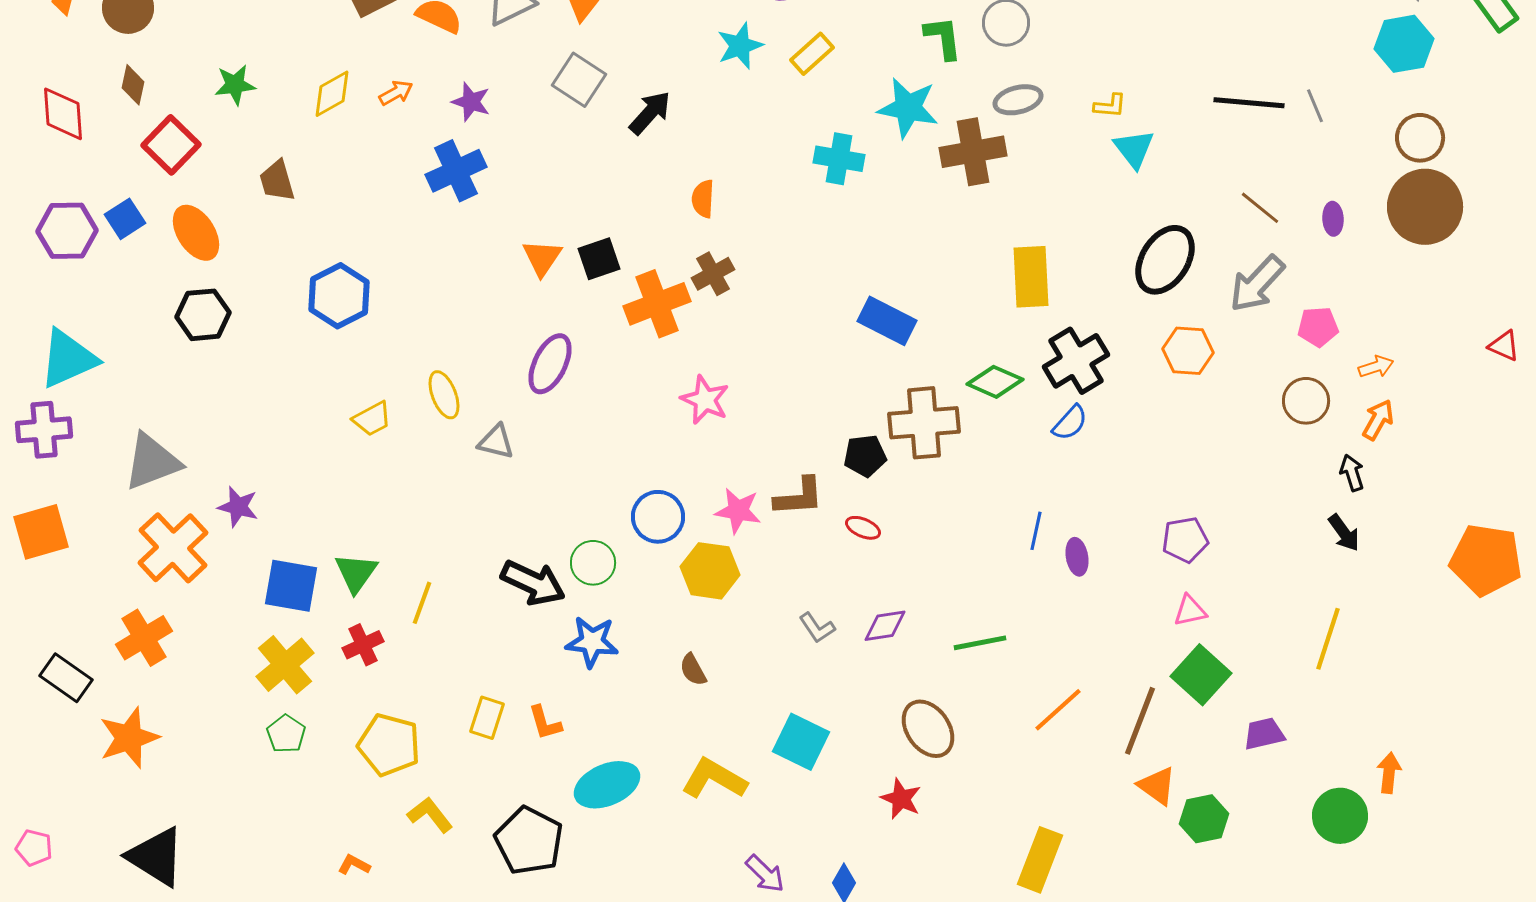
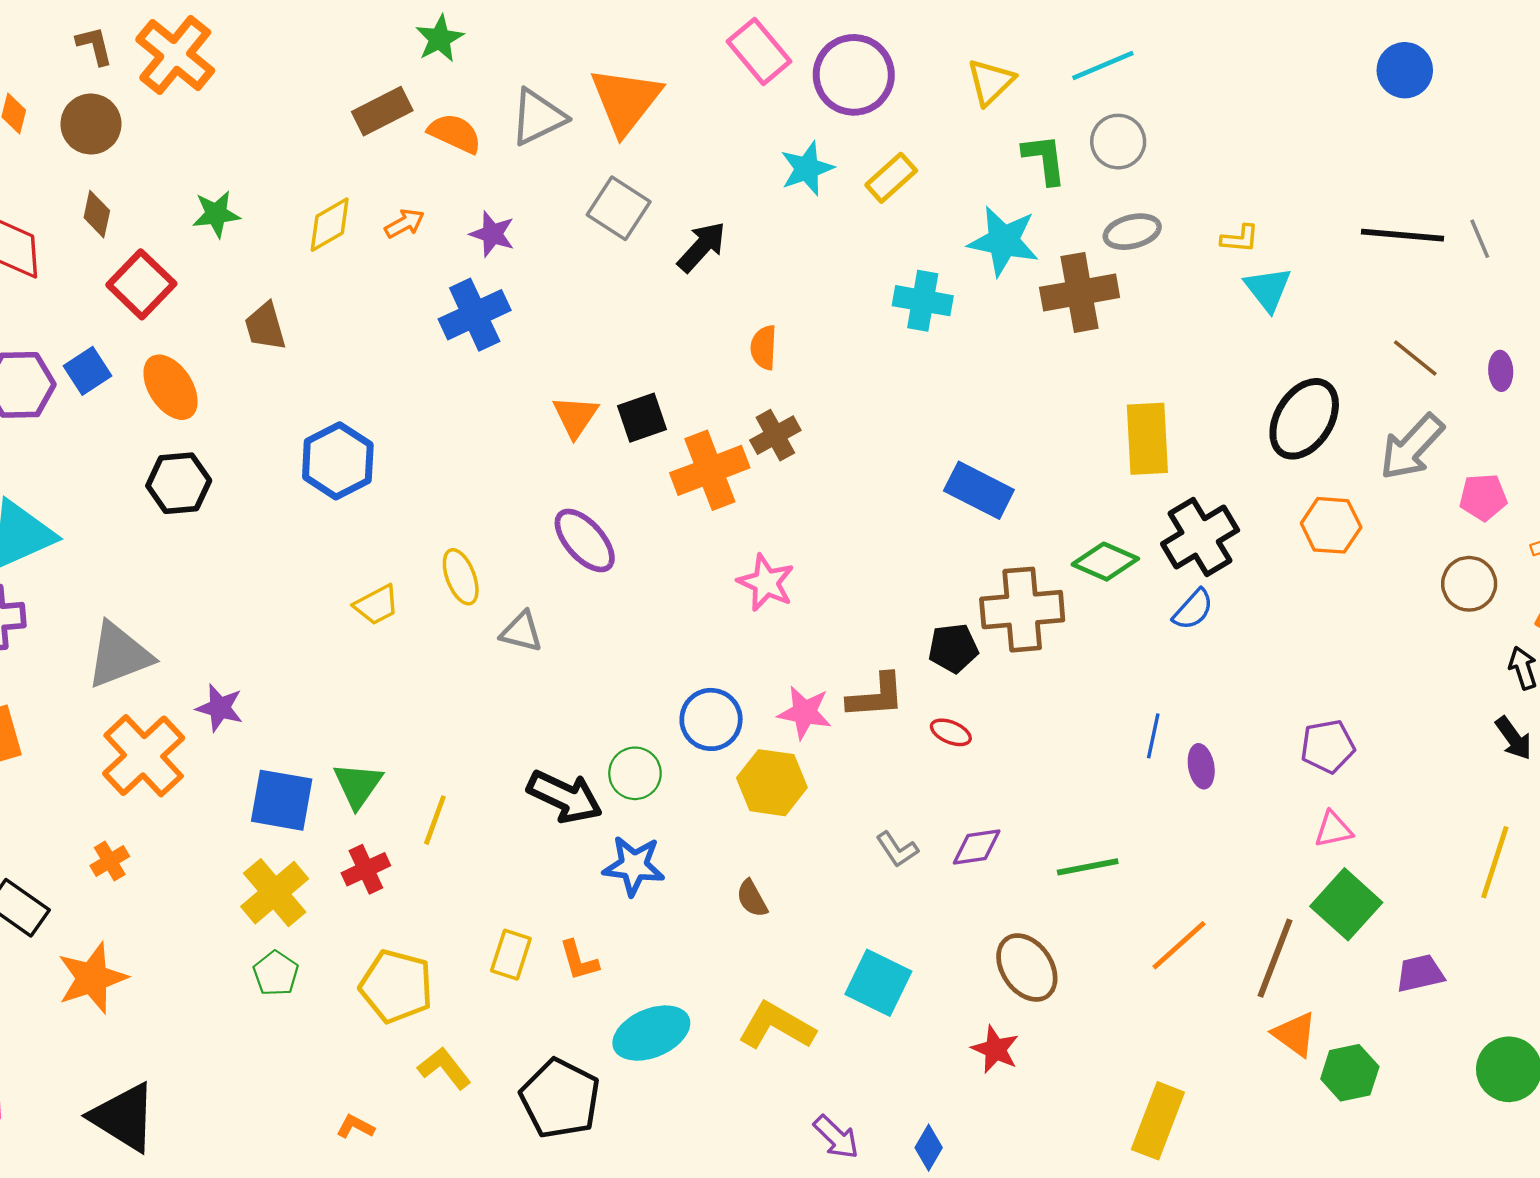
purple ellipse: (550, 364) -> (585, 540), turned -68
orange cross: (144, 638) -> (110, 861), size x0.6

